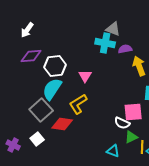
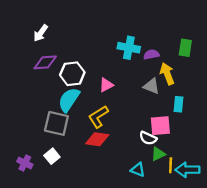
gray triangle: (113, 29) -> (151, 86), moved
pink triangle: (85, 76) -> (106, 85), turned 32
gray square: (41, 110) -> (56, 123), turned -35
red diamond: (62, 124) -> (97, 139), moved

